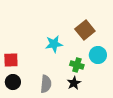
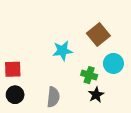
black star: (74, 83) -> (96, 95), moved

